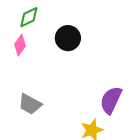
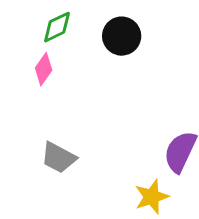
black circle: (68, 38) -> (122, 36), moved

